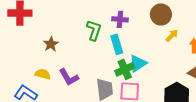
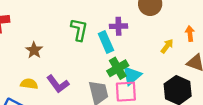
purple cross: (120, 19) -> (118, 26), moved
yellow arrow: (172, 36) -> (167, 46), moved
cyan triangle: (138, 63) -> (132, 75), moved

